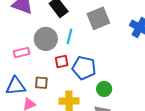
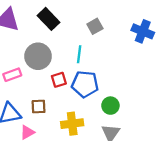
gray square: (98, 18) -> (95, 26), size x0.6
cyan line: (69, 36) -> (79, 54), moved

